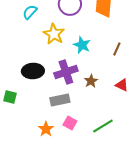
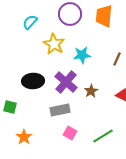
cyan star: (82, 45) -> (82, 55), turned -30
purple cross: (66, 72) -> (66, 82), turned -30
orange star: (46, 129) -> (24, 137), moved

